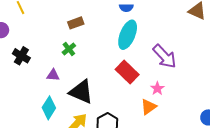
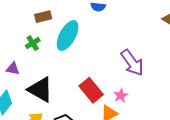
cyan ellipse: (128, 35) -> (68, 36), moved
red rectangle: (127, 72) -> (91, 90), moved

